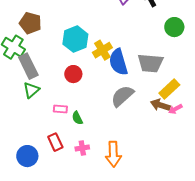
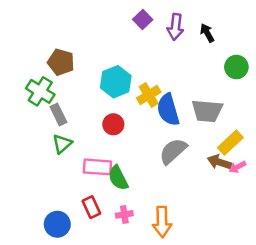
gray rectangle: (28, 66) -> (58, 115), size x0.7
pink rectangle: (60, 109) -> (97, 167), size x1.6
green semicircle: (77, 118) -> (118, 178), size x1.5

